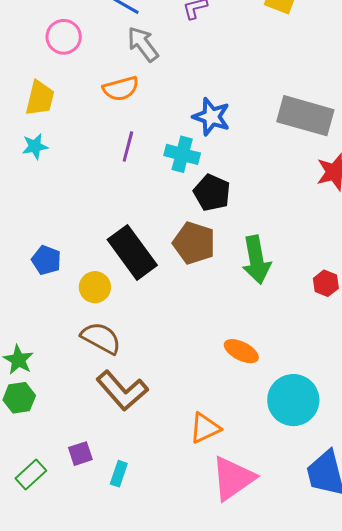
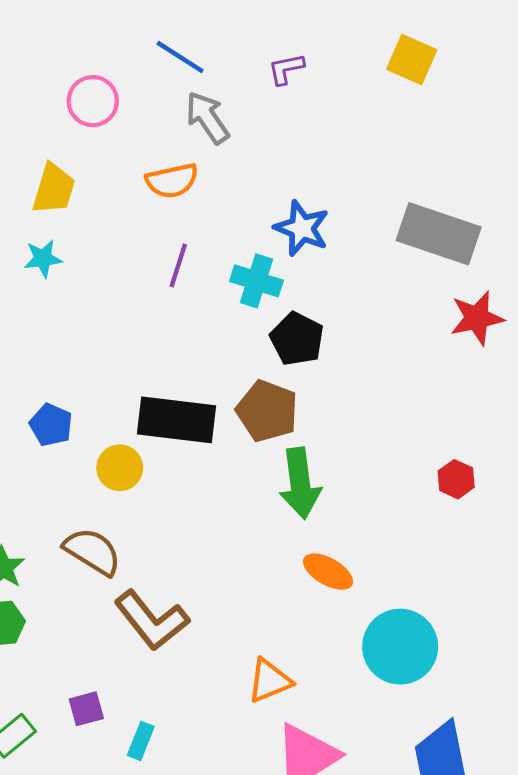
black rectangle: (132, 252) -> (177, 420), turned -50
green arrow: (256, 260) -> (300, 483), moved
brown semicircle: (101, 338) -> (92, 551), moved

